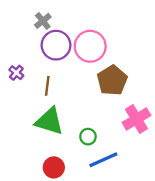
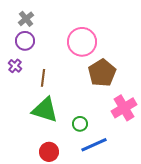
gray cross: (43, 21) -> (26, 19), moved
purple circle: (56, 45) -> (25, 41), moved, size x0.7

